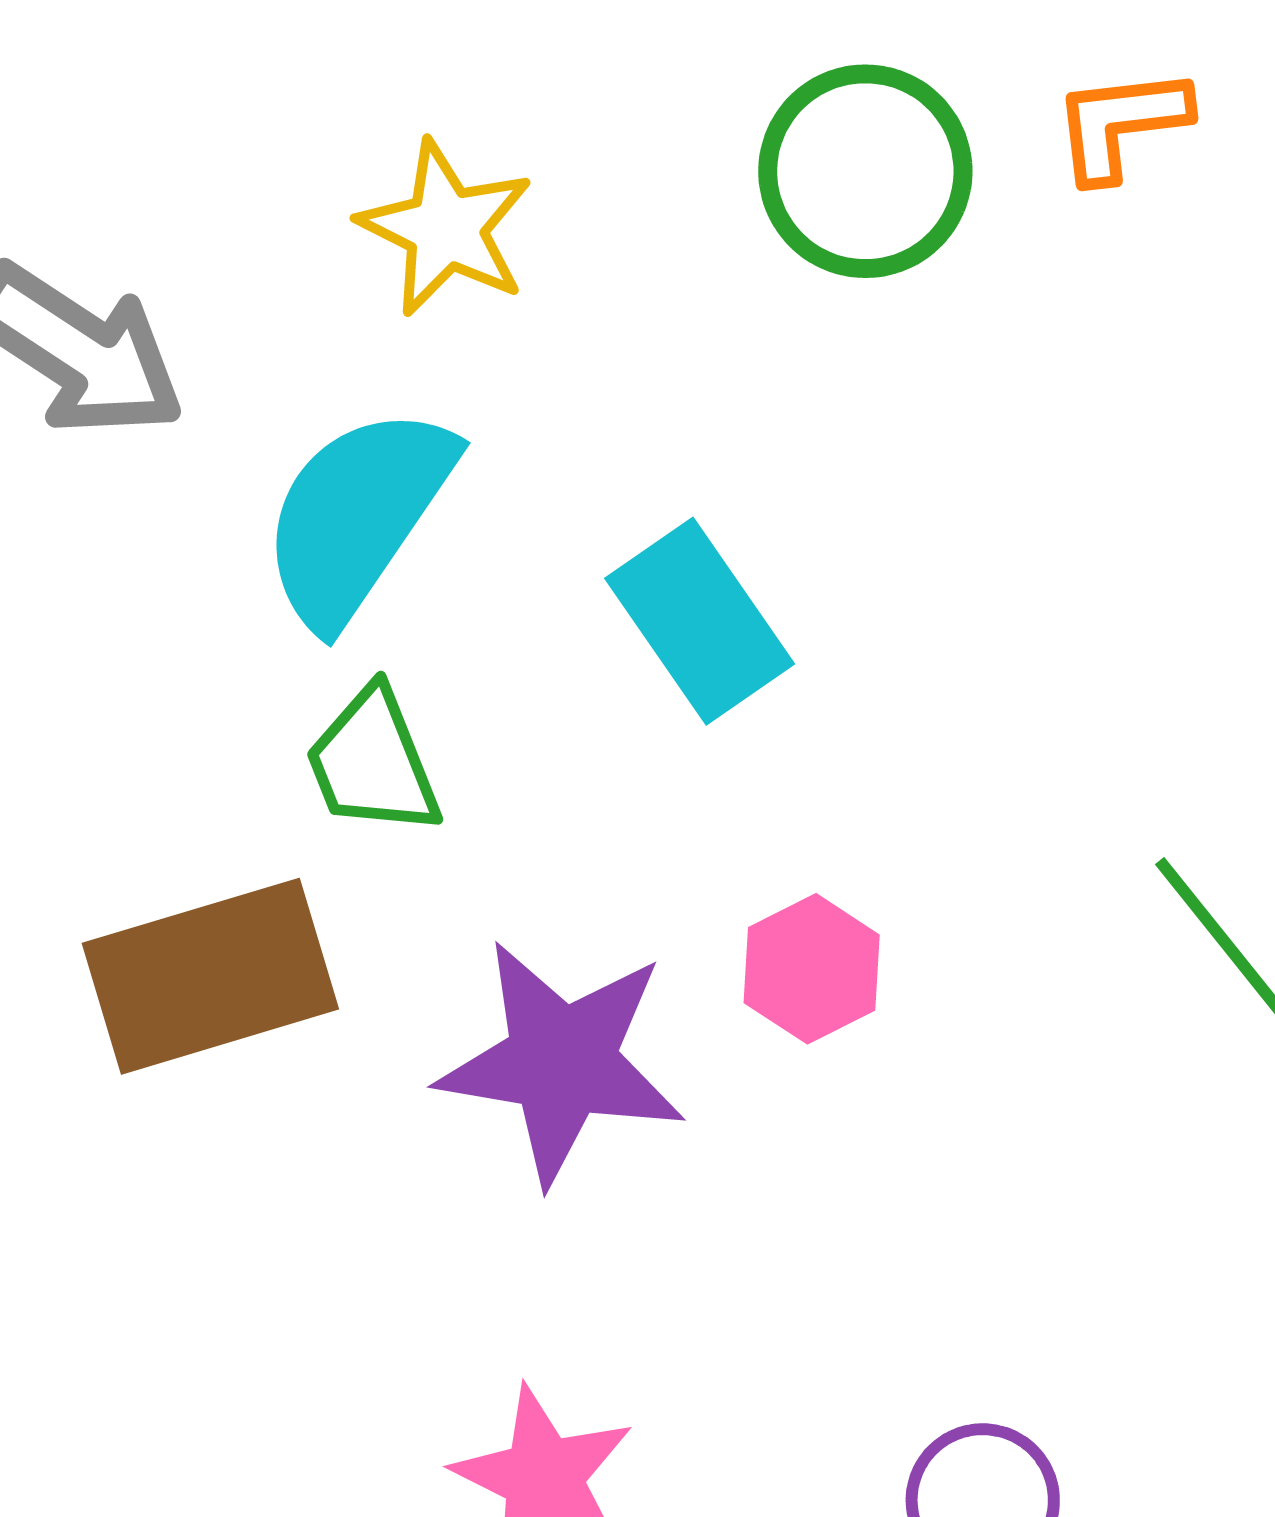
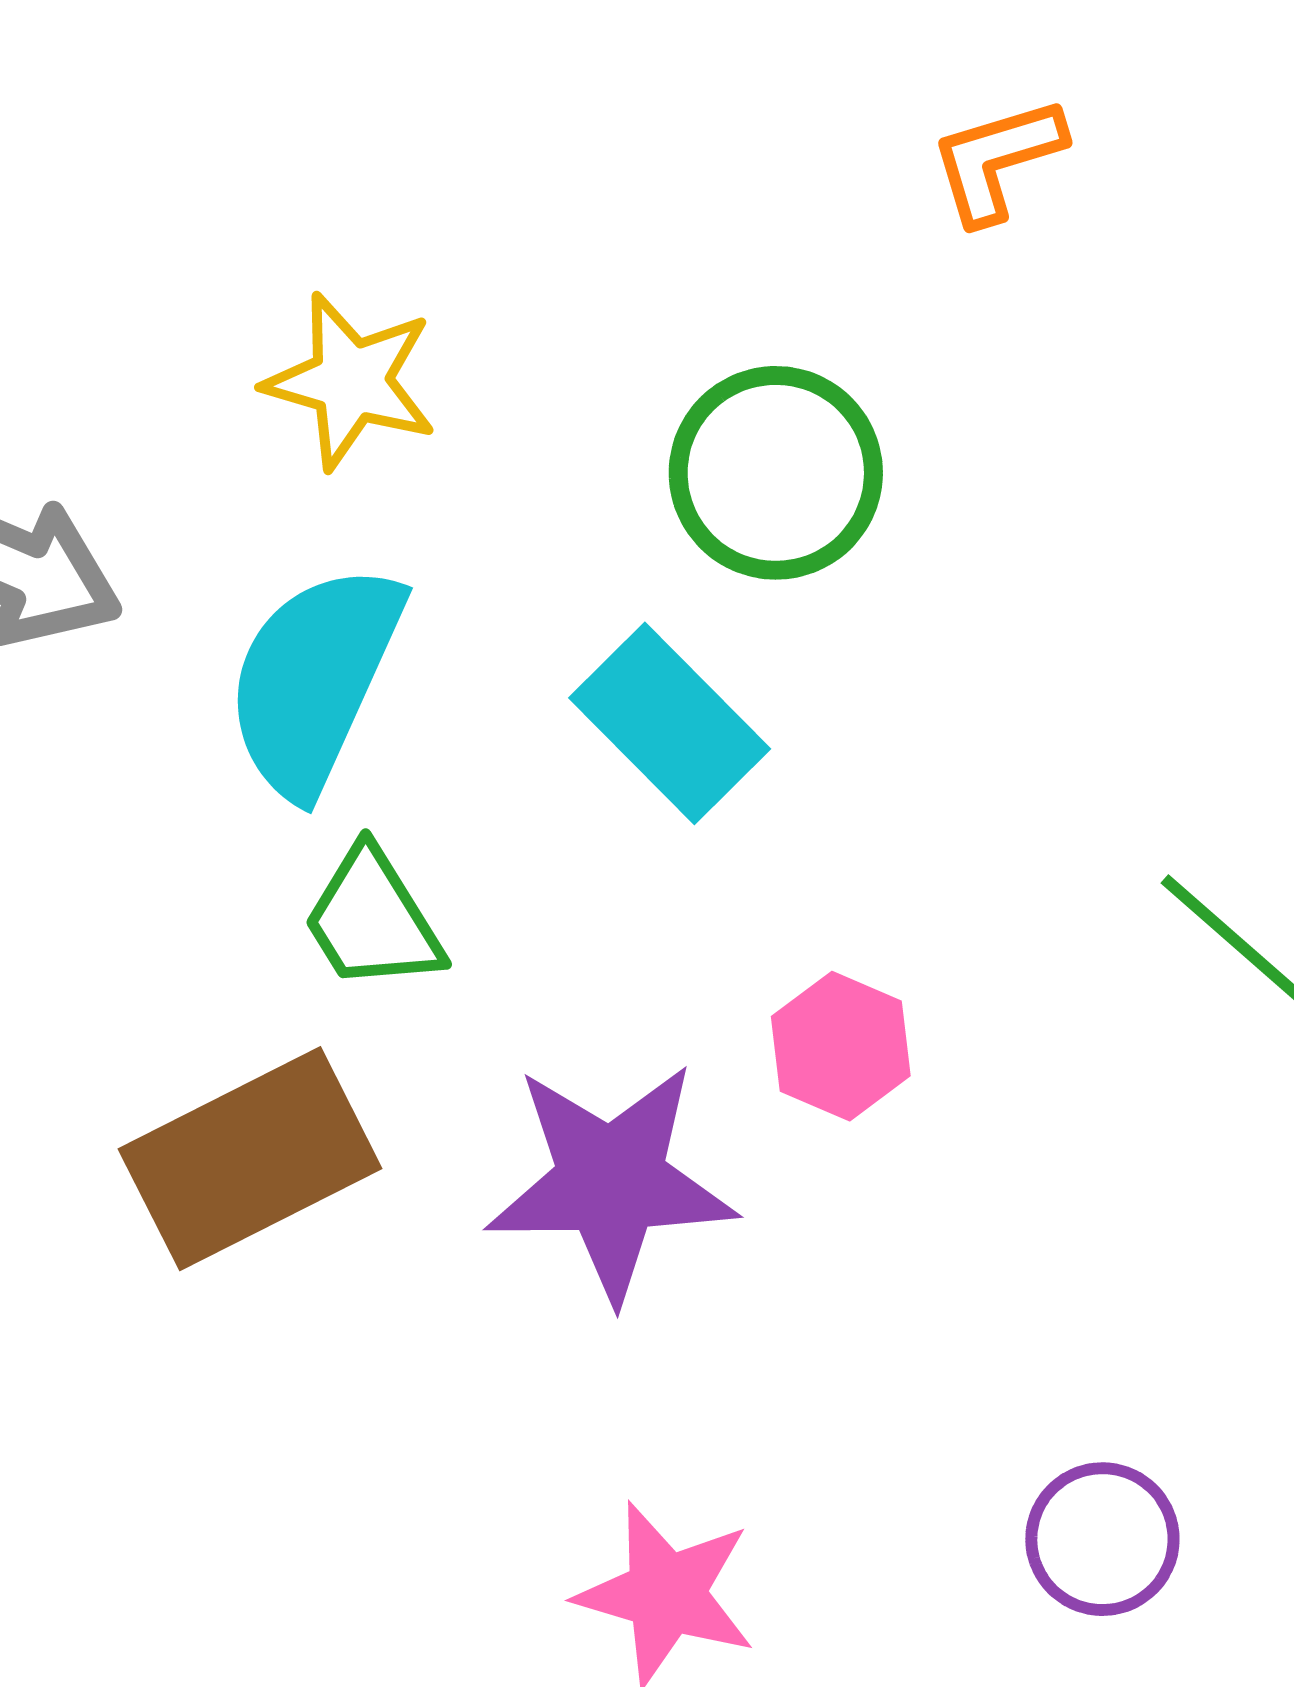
green circle: (865, 171) -> (776, 473), moved

